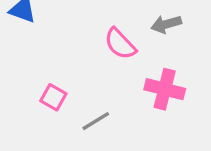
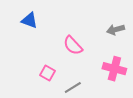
pink semicircle: (120, 44) -> (73, 45), moved

